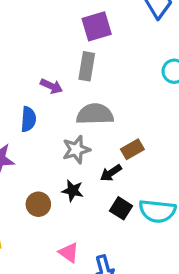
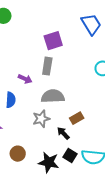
black arrow: (111, 173) -> (63, 133), turned 80
black star: (73, 191) -> (49, 162), moved, size x1.5

